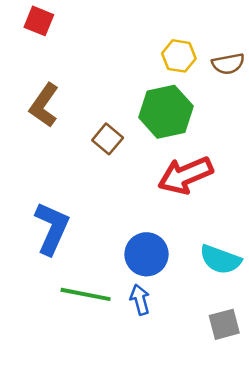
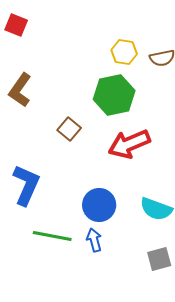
brown square: (108, 139) -> (69, 129), moved

